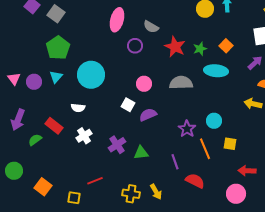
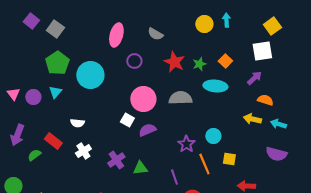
gray semicircle: (151, 27) -> (155, 34), moved
cyan circle: (91, 75) -> (90, 75), moved
pink circle: (144, 84) -> (143, 99), size x1.6

